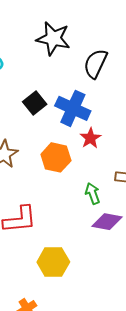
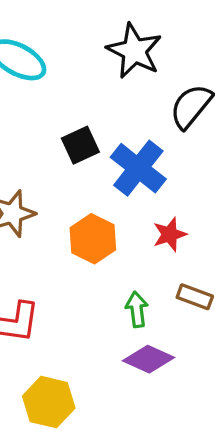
red star: (90, 138) -> (170, 234), moved

